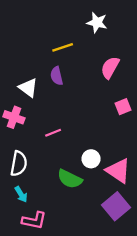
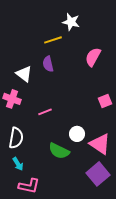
white star: (97, 23) -> (71, 22), moved
pink square: (123, 107) -> (105, 101), moved

